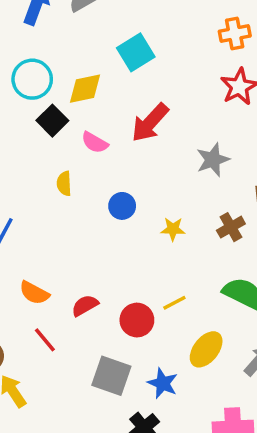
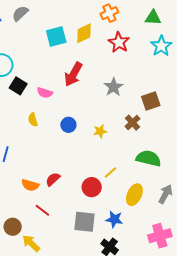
cyan square: (136, 52) -> (56, 37), turned 30
yellow diamond: (85, 89) -> (84, 33), moved
red semicircle: (85, 305) -> (53, 179), moved

